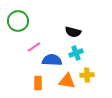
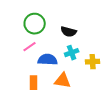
green circle: (18, 21) -> (35, 24), moved
yellow cross: (87, 75) -> (93, 62), moved

